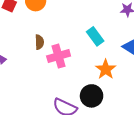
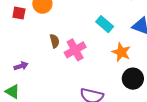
black circle: (92, 96) -> (133, 79), moved

